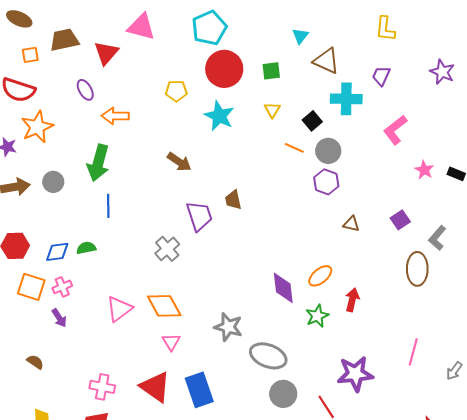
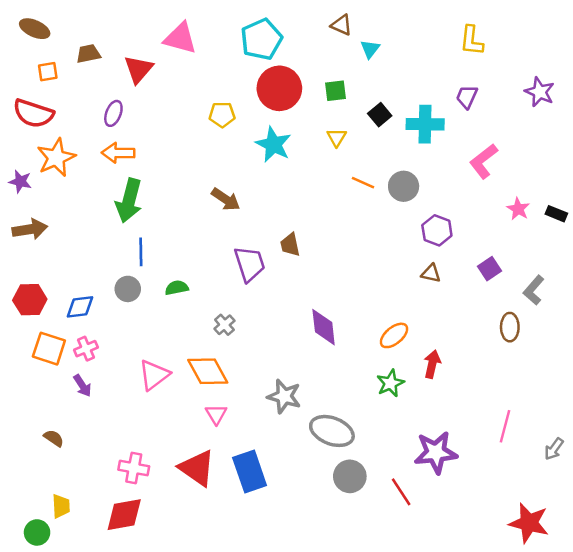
brown trapezoid: (64, 40) -> (88, 54), size x0.7
brown triangle: (326, 61) -> (341, 25), moved, size x0.7
purple ellipse: (85, 90) -> (113, 113), turned 50
orange arrow: (115, 116) -> (118, 153), moved
black square: (312, 121) -> (380, 115), moved
gray circle: (53, 182) -> (128, 289), moved
purple hexagon: (326, 182) -> (437, 230), moved
green semicircle: (86, 248) -> (177, 288), moved
gray cross: (167, 249) -> (224, 325), moved, size x0.7
brown ellipse: (417, 269) -> (510, 327), size x0.7
purple diamond: (283, 288) -> (324, 327), moved

